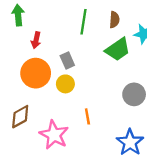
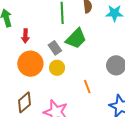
green trapezoid: (118, 49) -> (76, 39), moved
orange line: (87, 116) -> (87, 87), moved

